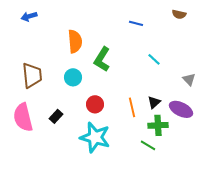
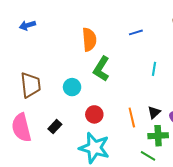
blue line: (136, 23) -> (136, 32), turned -32
orange semicircle: (75, 41) -> (89, 39), moved
cyan line: (154, 59) -> (154, 69), turned 56

